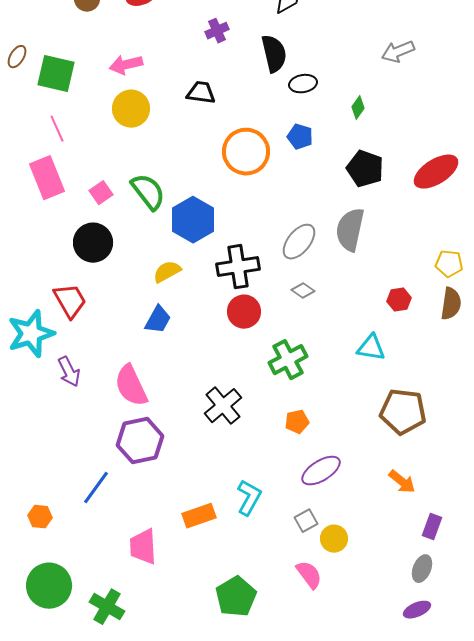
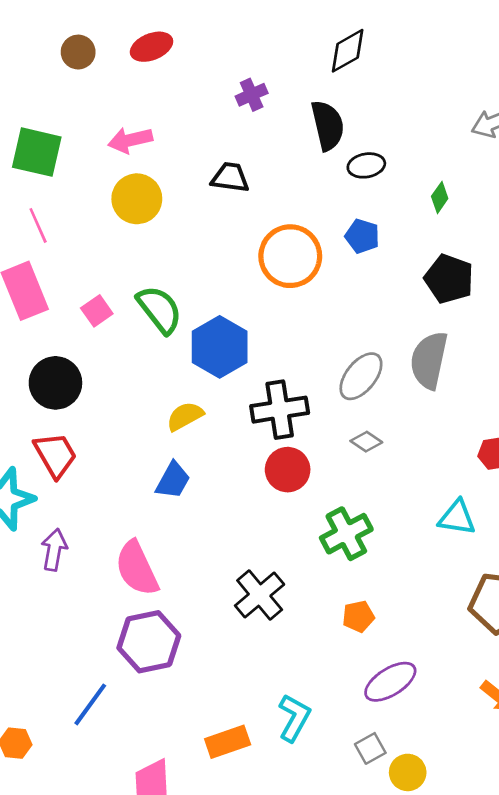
black circle: (93, 243) -> (55, 383), moved
purple arrow: (69, 372) -> (54, 550), turned -144

